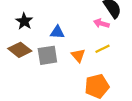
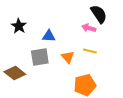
yellow line: (102, 49) -> (90, 51), turned 40
brown diamond: (20, 50) -> (15, 73), moved

